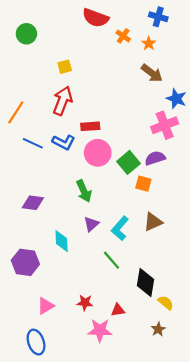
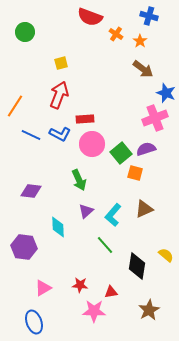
yellow semicircle: (166, 303) -> (166, 255), moved
brown star: (158, 329) -> (149, 310), size x1.5

